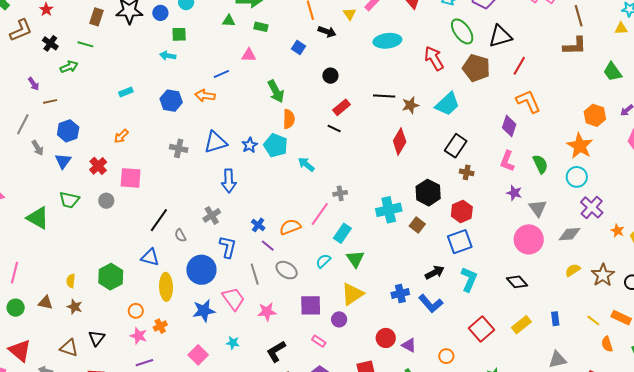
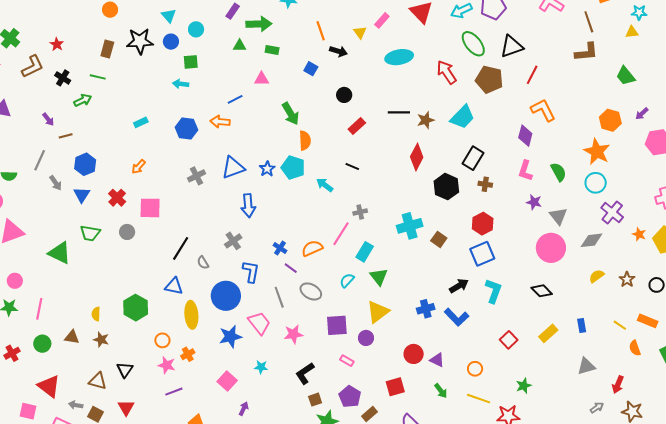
black line: (334, 129) -> (352, 167), moved
gray cross: (179, 148) -> (197, 176), turned -36
black hexagon: (428, 193) -> (446, 187), moved
brown star: (603, 275) -> (627, 279), size x0.7
red square: (481, 329) -> (509, 340), size x0.7

